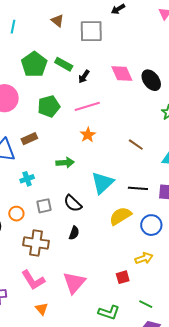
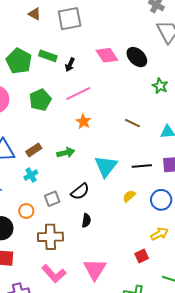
brown rectangle: (29, 139) -> (34, 150), moved
black semicircle: (73, 203) -> (80, 192), turned -72
yellow semicircle: (120, 216) -> (129, 196), size x0.6

